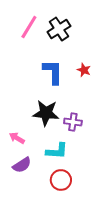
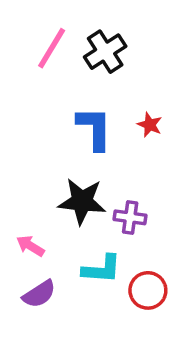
red circle: (61, 180) -> (148, 290), moved

